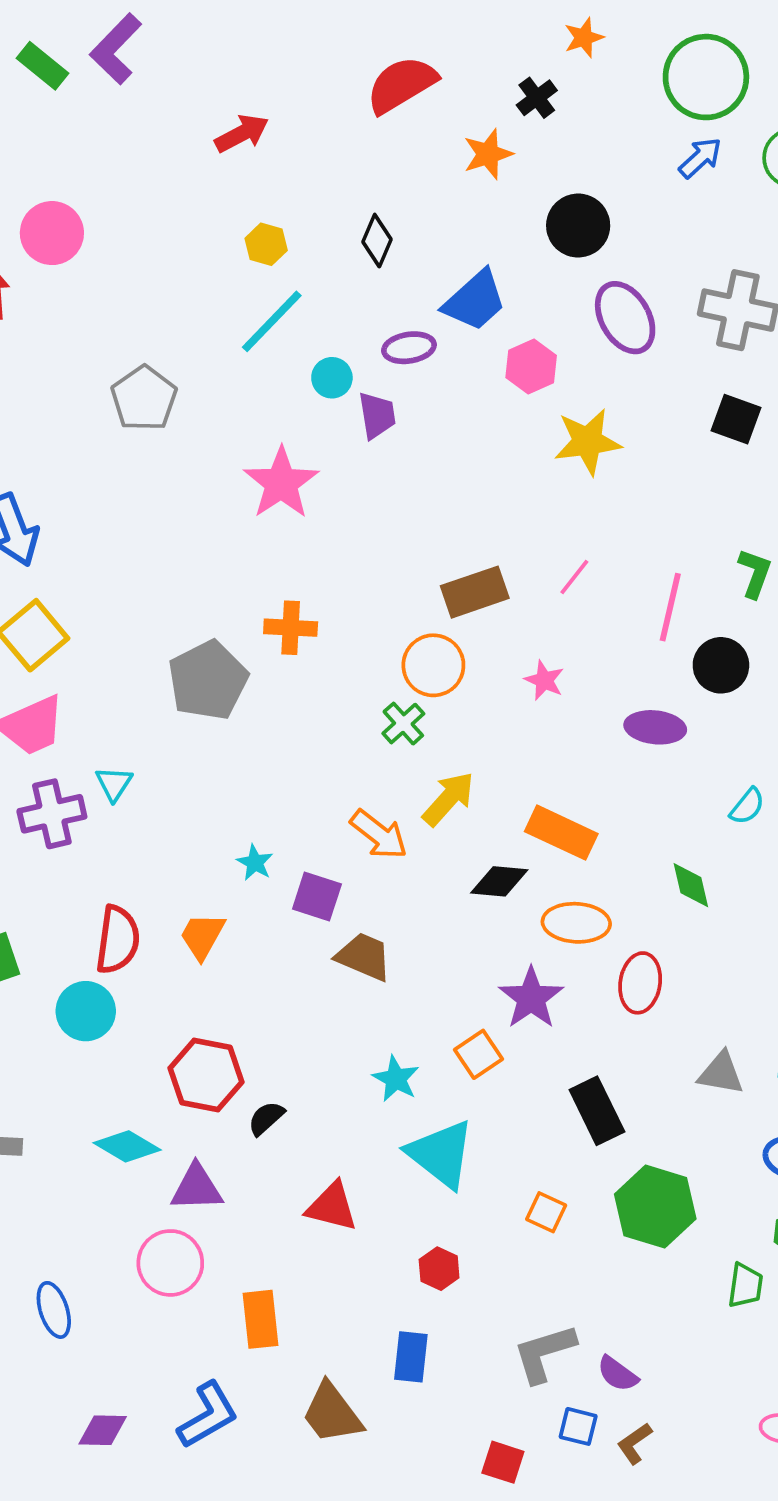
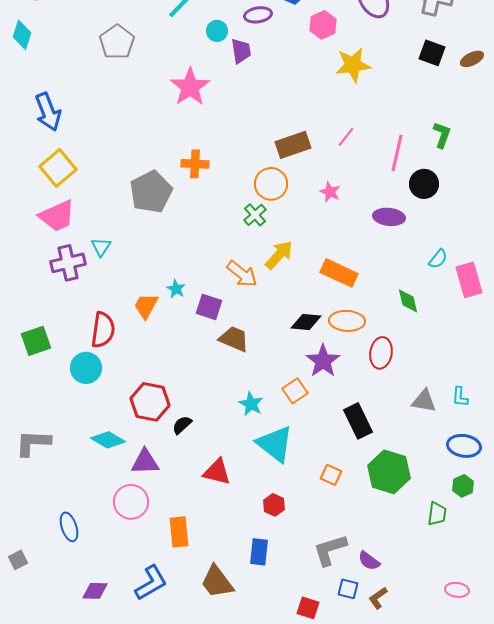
black diamond: (499, 881) -> (306, 322), moved
orange trapezoid: (202, 936) -> (146, 306), moved

